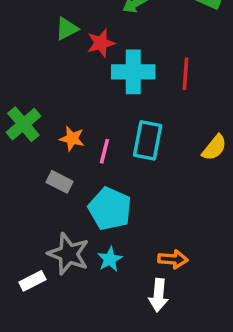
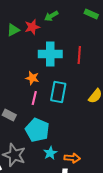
red star: (101, 43) -> (32, 27), moved
orange star: (72, 139) -> (32, 78), moved
cyan star: (110, 259) -> (50, 153), moved

